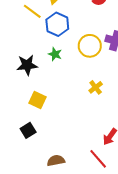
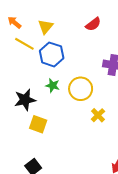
yellow circle: (90, 46) -> (81, 89), moved
yellow square: (37, 100) -> (38, 124), moved

